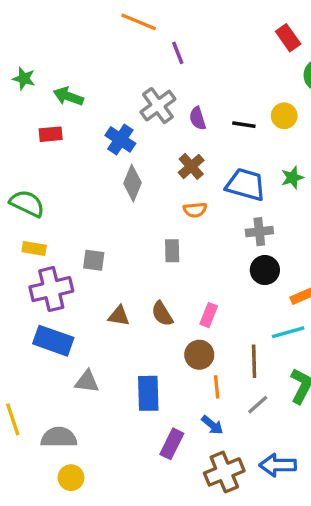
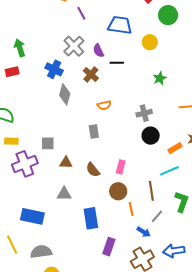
green arrow: (68, 96) -> (20, 48), turned 60
black line: (244, 125) -> (117, 63), moved
brown cross: (191, 166) -> (91, 74), moved
blue trapezoid: (246, 185) -> (120, 25), moved
brown triangle: (119, 316) -> (66, 163), moved
blue rectangle: (53, 341) -> (32, 216), moved
gray triangle: (87, 382) -> (64, 194), moved
blue arrow: (212, 425) -> (144, 232), moved

